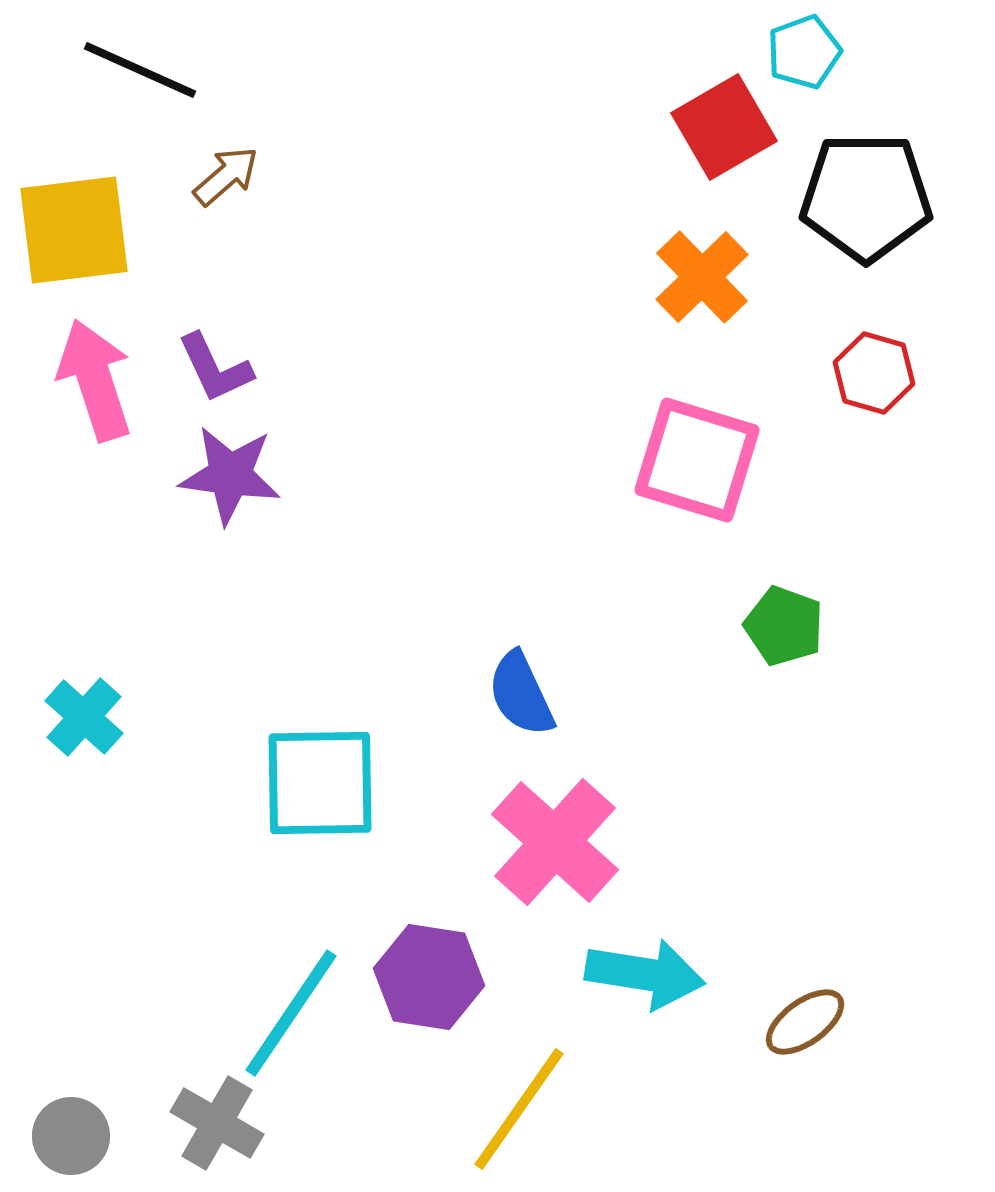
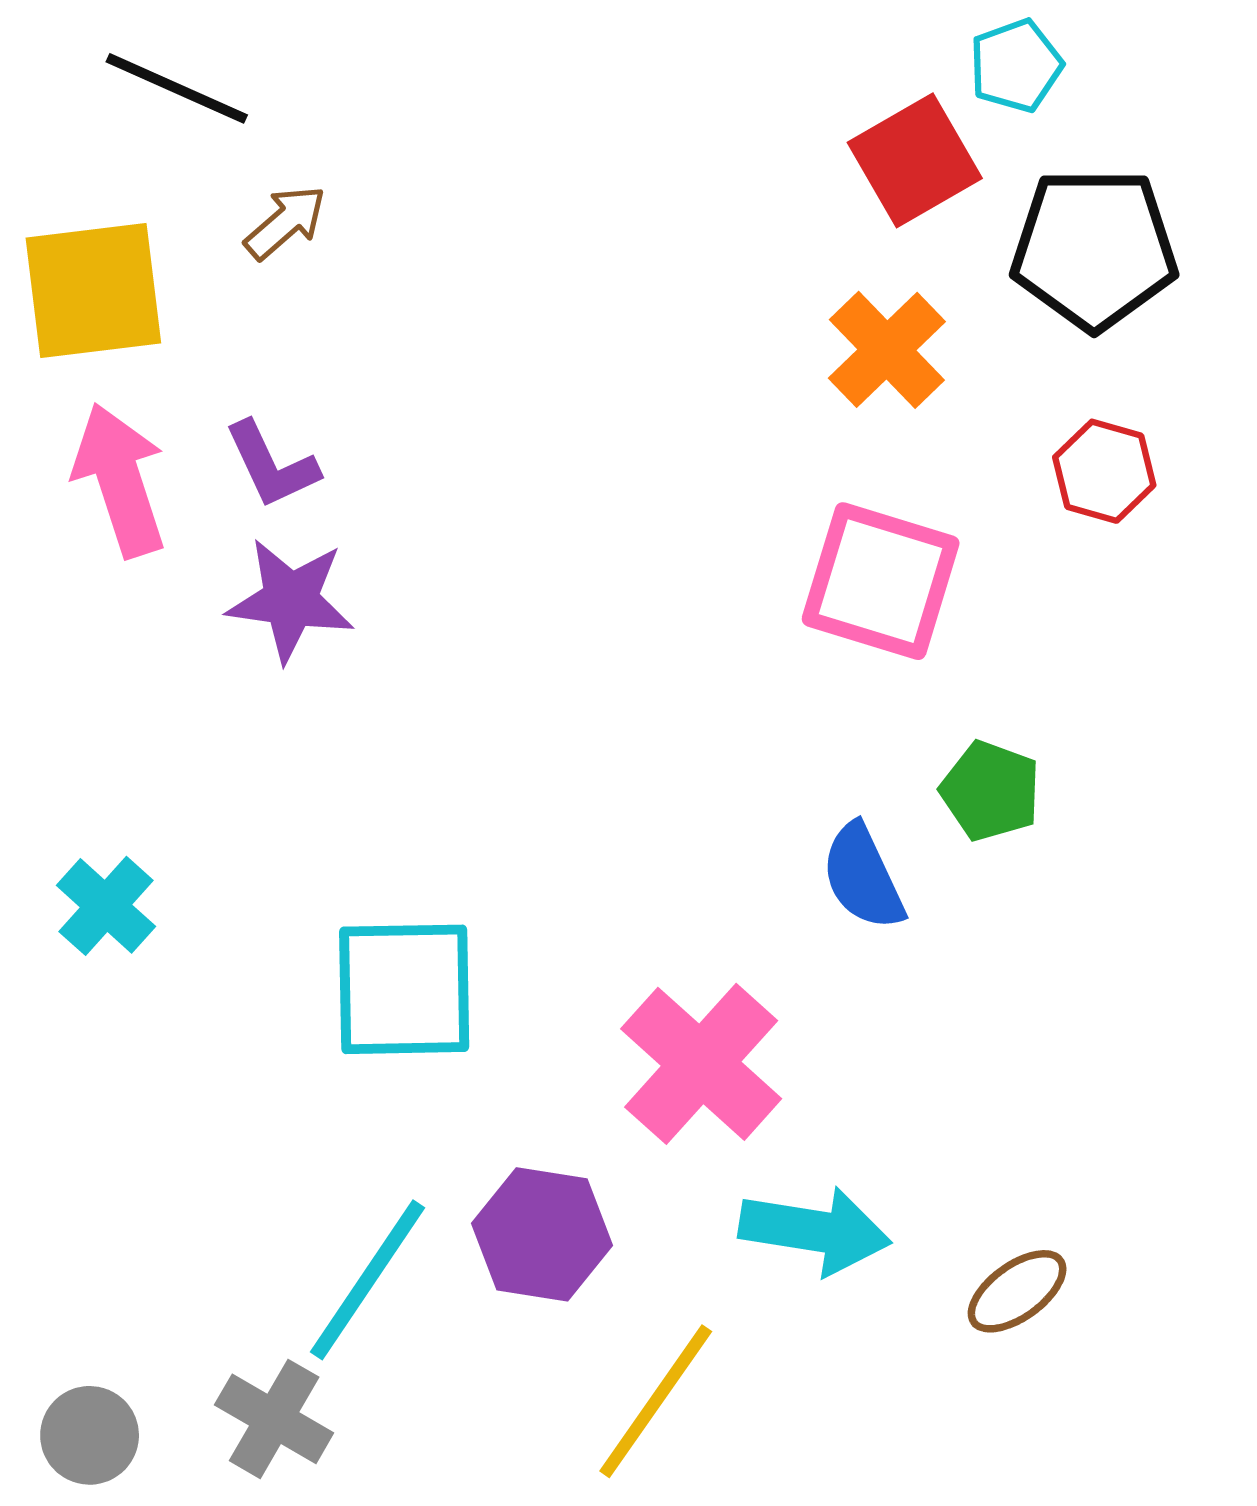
blue semicircle: (521, 694) -> (863, 877), moved

